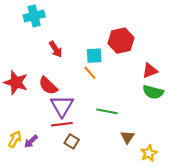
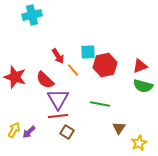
red hexagon: (121, 41) -> (105, 65), moved
red arrow: (56, 49) -> (58, 56), moved
orange line: (90, 73) -> (73, 70), moved

